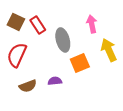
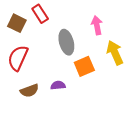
red rectangle: (38, 25) -> (40, 14), moved

